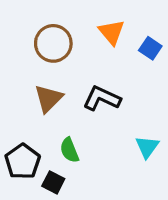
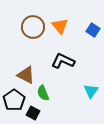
orange triangle: (111, 32) -> (60, 26), moved
brown triangle: (48, 98) -> (26, 75), moved, turned -48

